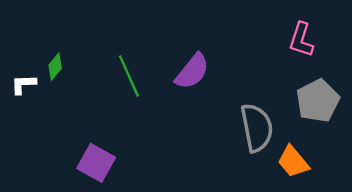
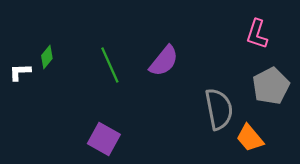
purple square: (96, 163) -> (104, 139), moved

